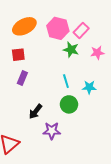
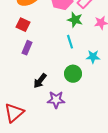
red square: (18, 55) -> (23, 25), turned 32
cyan line: (66, 81) -> (70, 42), moved

